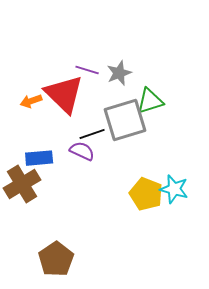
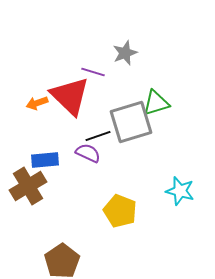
gray star: (119, 73) -> (125, 53), moved
yellow pentagon: (146, 194) -> (120, 211), moved

